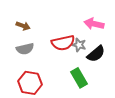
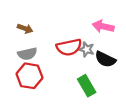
black semicircle: (96, 54) -> (105, 59), turned 66
red hexagon: (30, 83) -> (29, 76), moved

